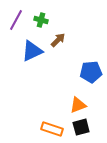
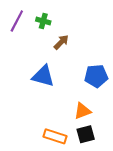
blue triangle: (32, 51) -> (43, 76), moved, turned 40

